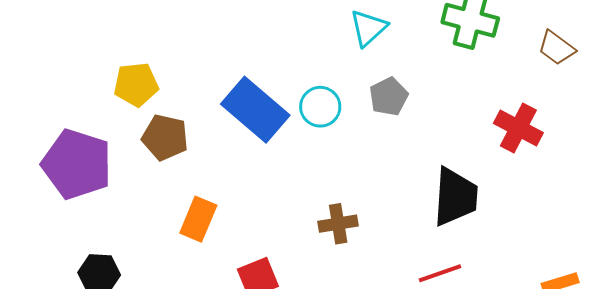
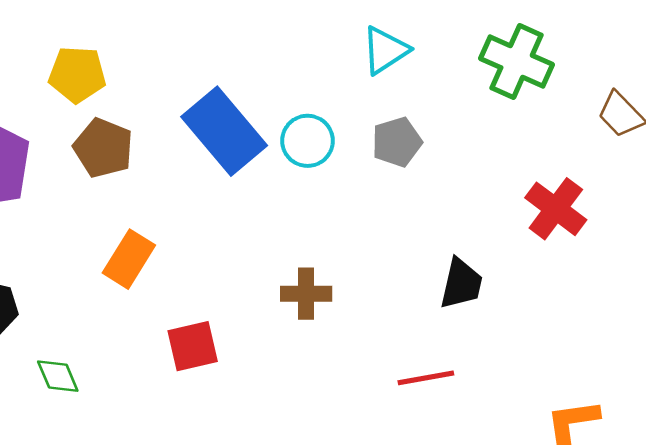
black trapezoid: (455, 197) -> (461, 284), size x0.7

